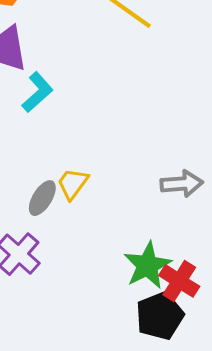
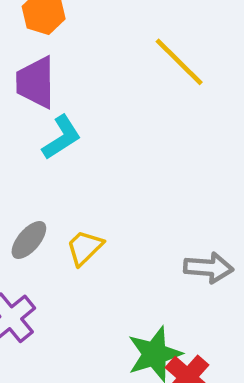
gray ellipse: (42, 198) -> (29, 240), moved

